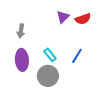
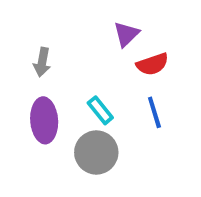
red semicircle: (83, 19) -> (152, 64), moved
blue line: (77, 56) -> (154, 112), turned -49

